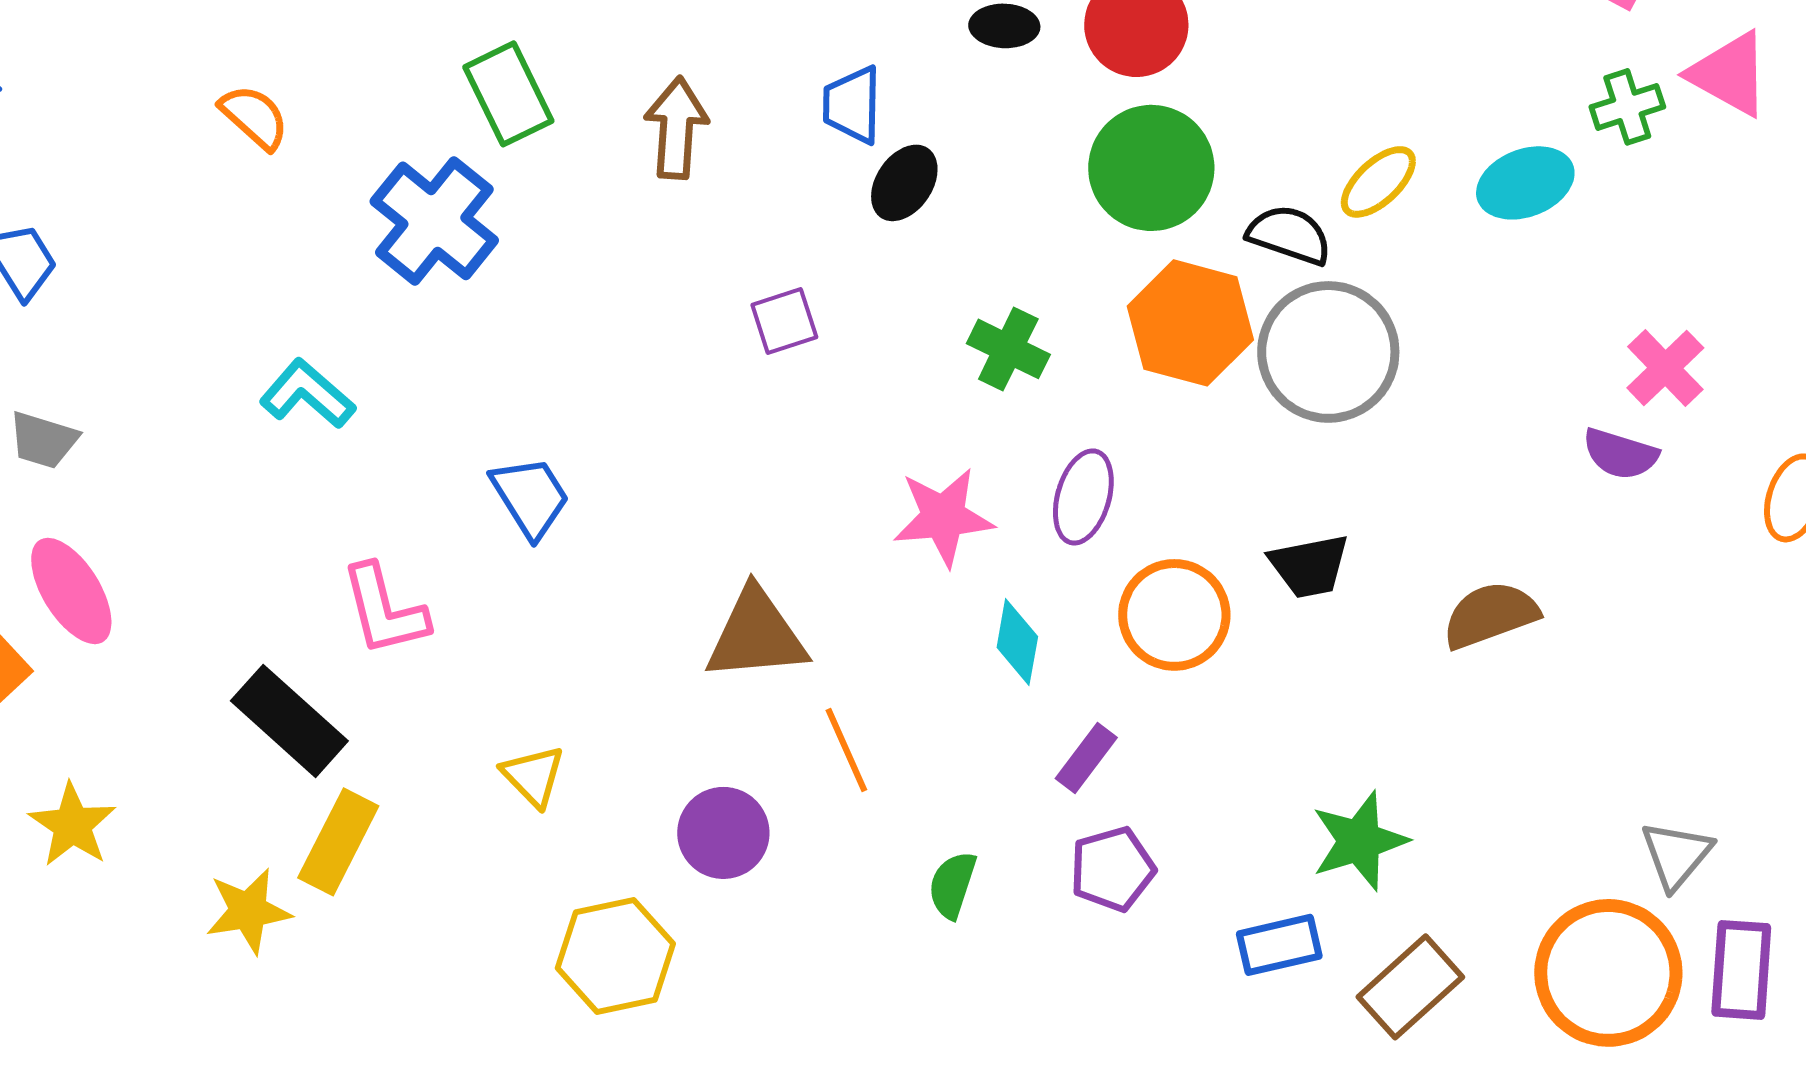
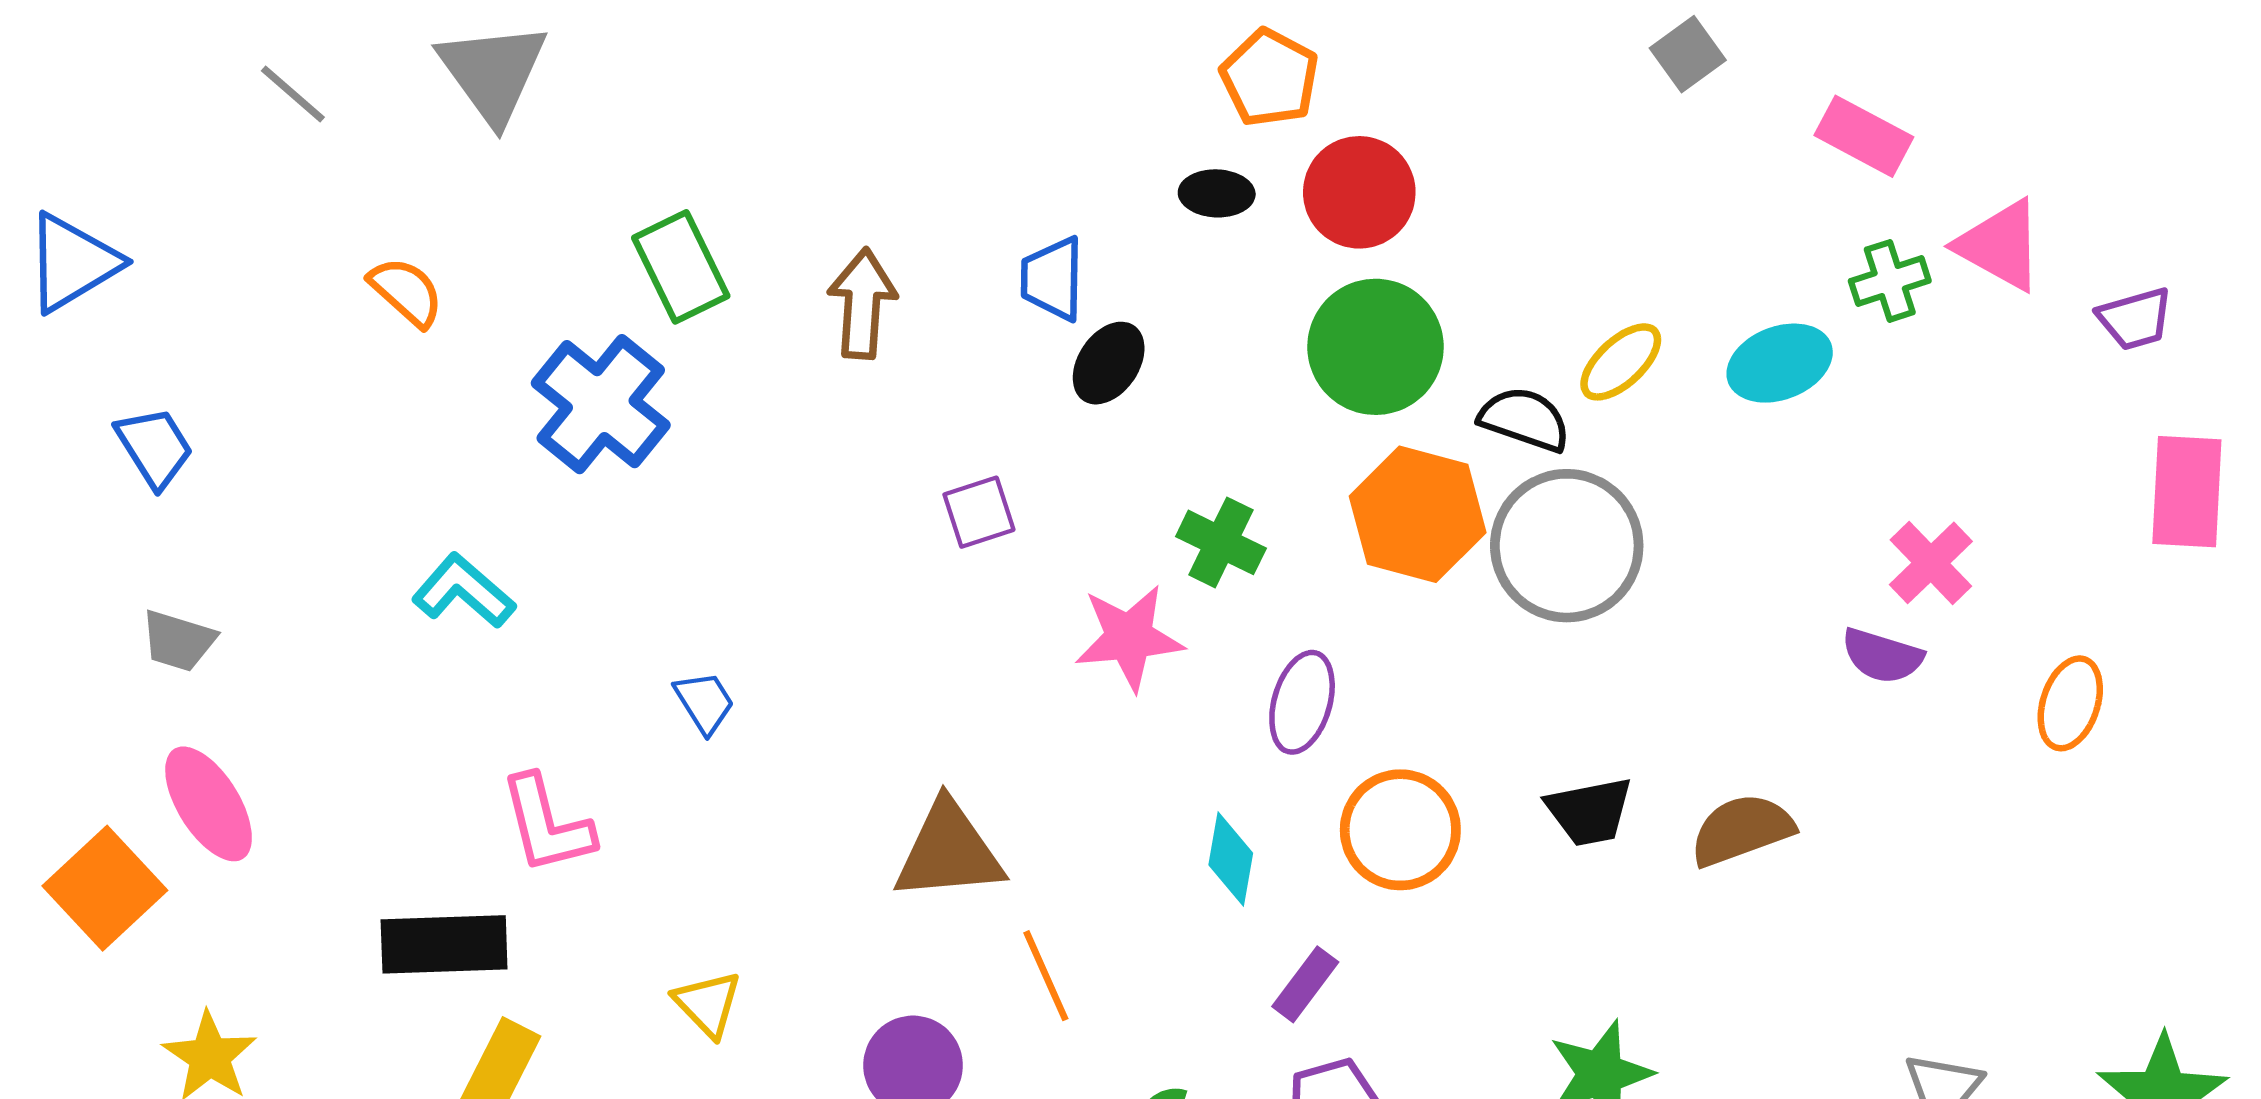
blue trapezoid: (530, 497) -> (704, 702), size x0.7
pink star: (943, 517) -> (1129, 637), moved
black trapezoid: (1309, 566) -> (1589, 811), moved
black rectangle: (289, 721) -> (444, 944), turned -44

